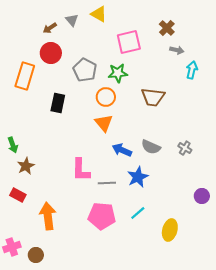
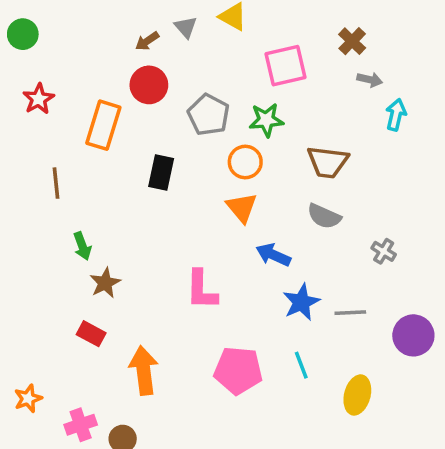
gray semicircle: (151, 147) -> (324, 216), moved
gray line: (107, 183) -> (350, 313), moved
purple circle: (202, 196) -> (413, 335), size x1.5
cyan line: (138, 213) -> (301, 365), turned -70

